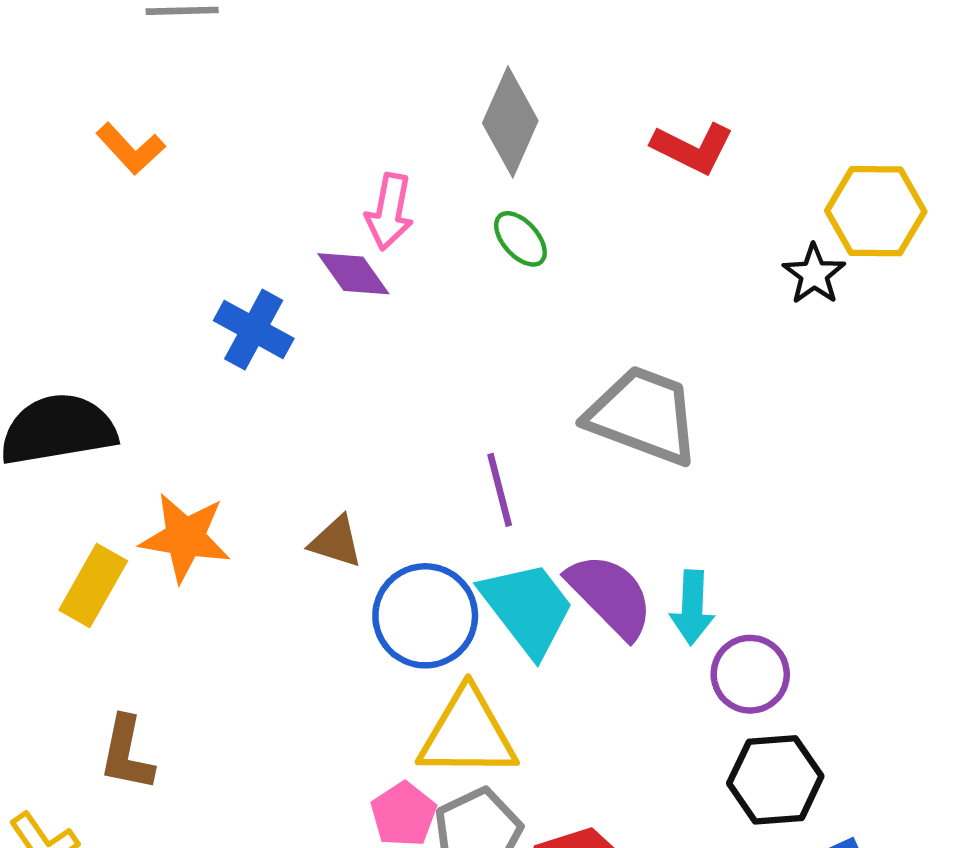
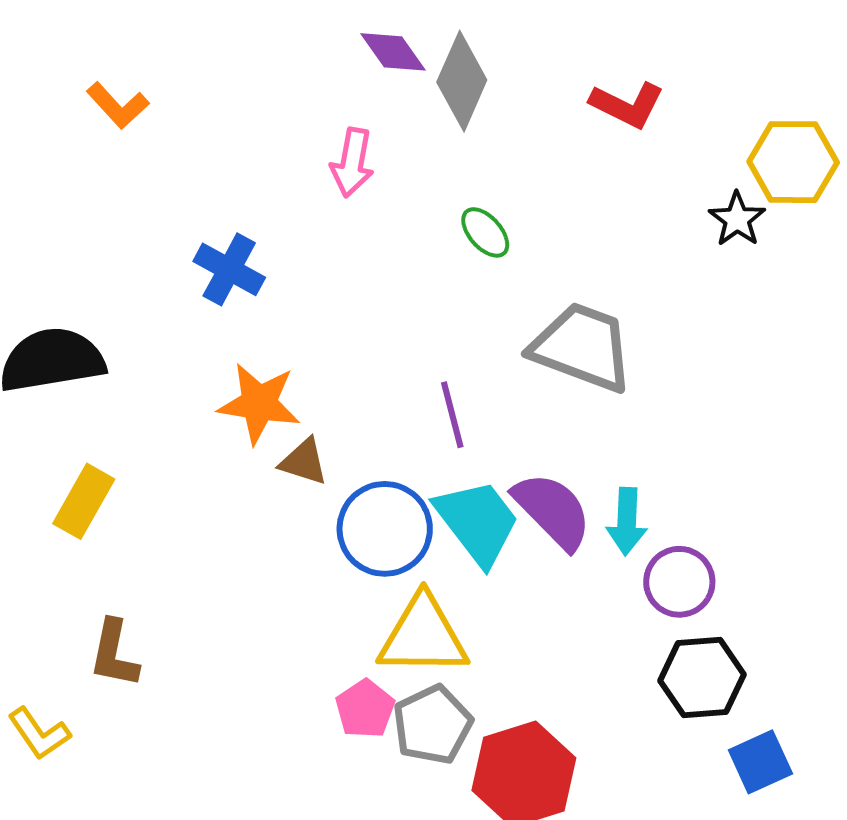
green ellipse: (520, 239) -> (485, 232), moved
purple diamond: (353, 274) -> (393, 52), moved
orange star: (185, 537) -> (259, 403), moved

